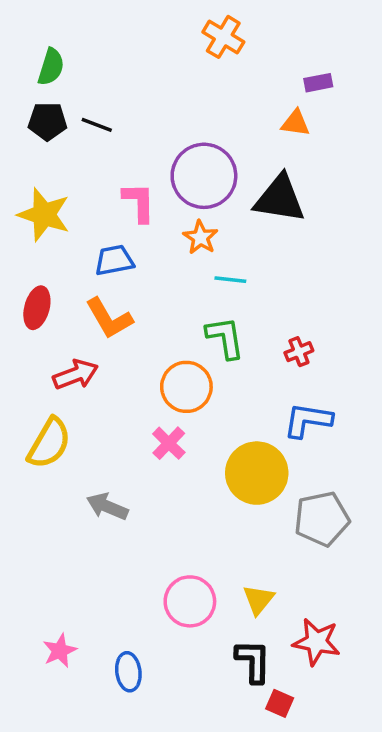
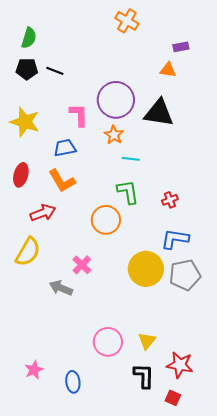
pink cross: (169, 443) -> (82, 265), moved
gray pentagon: (322, 519) -> (185, 275), moved
red square: (280, 703) -> (173, 398), moved

